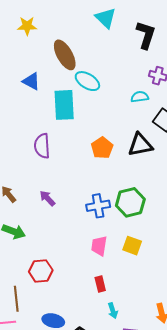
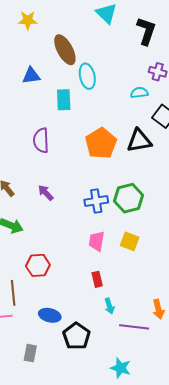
blue triangle: (31, 81) -> (31, 76), turned -36
cyan ellipse: (87, 81) -> (87, 76), turned 45
cyan rectangle: (64, 105) -> (64, 100), size x0.7
orange pentagon: (102, 148) -> (101, 143), size x1.4

